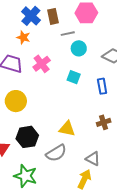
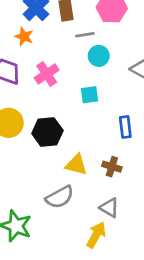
cyan square: (74, 77) -> (90, 95), turned -32
blue rectangle: (102, 86) -> (125, 127), moved
brown cross: (104, 122) -> (112, 167), moved, turned 32
black hexagon: (27, 137) -> (47, 132), moved

